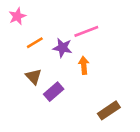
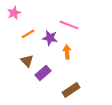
pink line: (86, 31) -> (69, 25), turned 42
brown rectangle: (109, 110) -> (71, 90), moved

